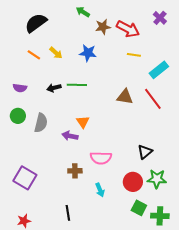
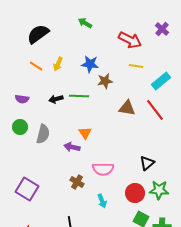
brown star: (103, 27) -> (105, 81), moved
yellow arrow: (56, 53) -> (58, 64), turned 72
brown cross: (75, 171) -> (77, 182), turned 32

